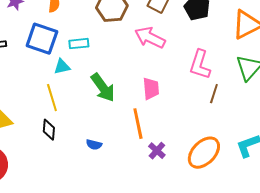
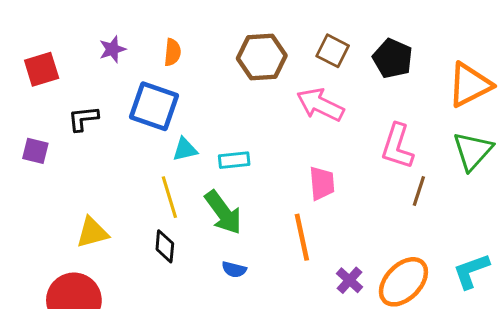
cyan rectangle: (79, 44) -> (234, 160), moved
green arrow: (103, 88) -> (223, 213), moved
purple cross: (157, 151) -> (350, 280), moved

